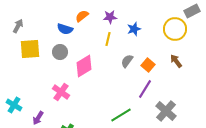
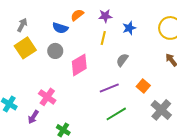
gray arrow: (18, 26) -> (22, 25), moved
yellow square: (30, 49) -> (25, 48), turned -30
orange square: (148, 65) -> (143, 86), moved
purple line: (145, 89) -> (109, 88), moved, turned 36
pink cross: (61, 92) -> (47, 97), moved

